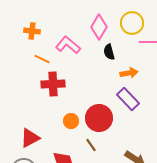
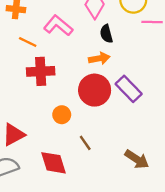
orange arrow: (129, 73) -> (99, 58), moved
red circle: (99, 118) -> (95, 90), moved

